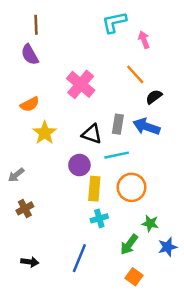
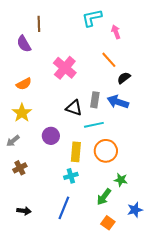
brown line: (36, 25) -> (39, 24), moved
yellow star: (45, 133) -> (22, 113), moved
purple circle: (79, 165) -> (51, 136), moved
cyan cross: (99, 218) -> (71, 176), moved
blue star: (168, 247) -> (135, 210), moved

